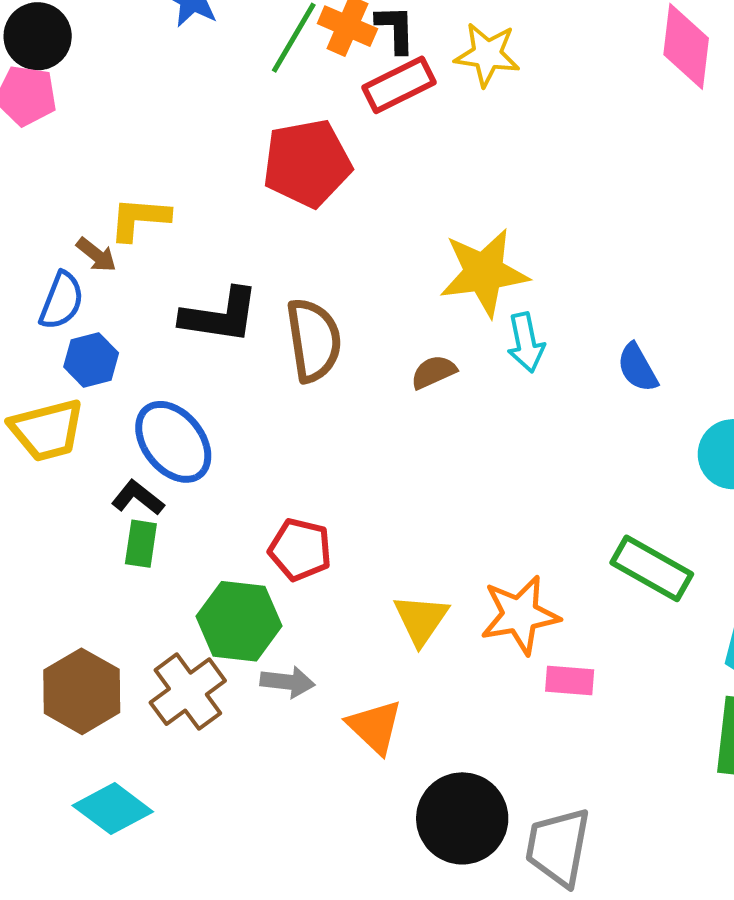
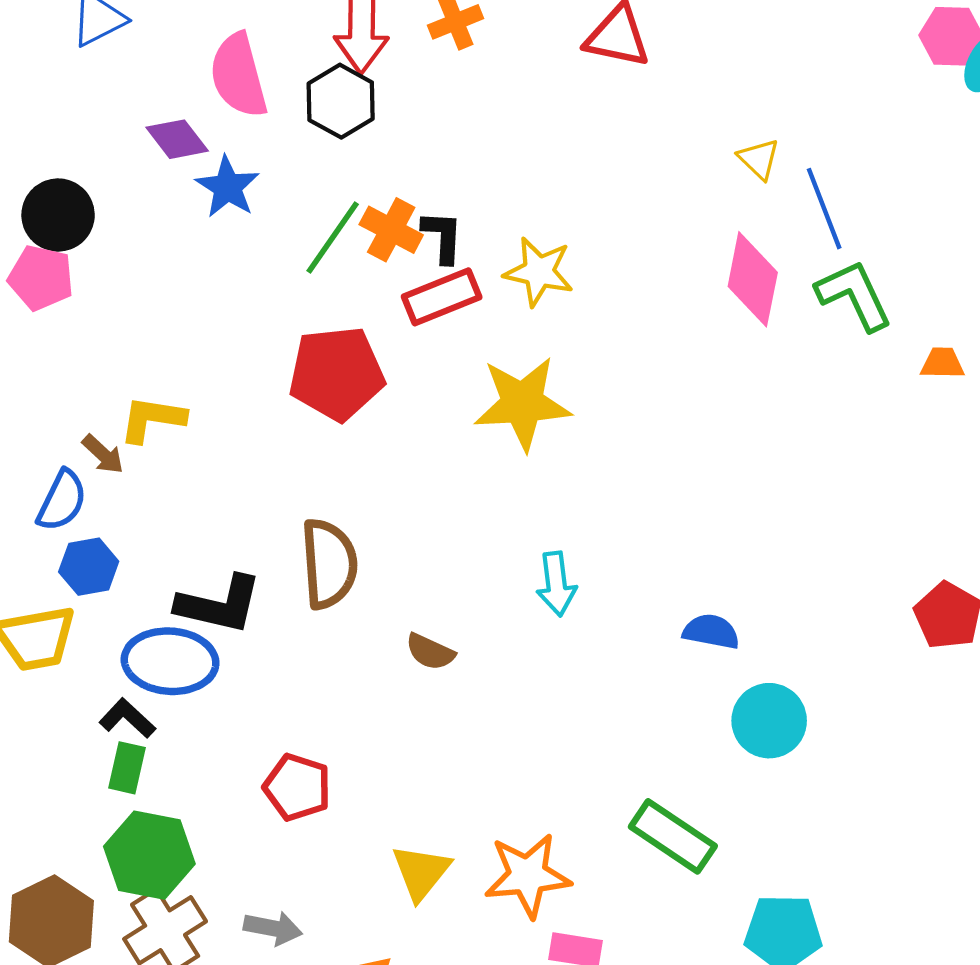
yellow star: (484, 273) -> (522, 403), moved
black L-shape: (220, 316) -> (219, 604), moved
blue semicircle: (637, 368) -> (711, 632), moved, turned 126
brown semicircle: (434, 372) -> (430, 652), moved, turned -135
blue ellipse: (173, 442) -> (170, 661), turned -52
green hexagon: (239, 621) -> (149, 855), moved

